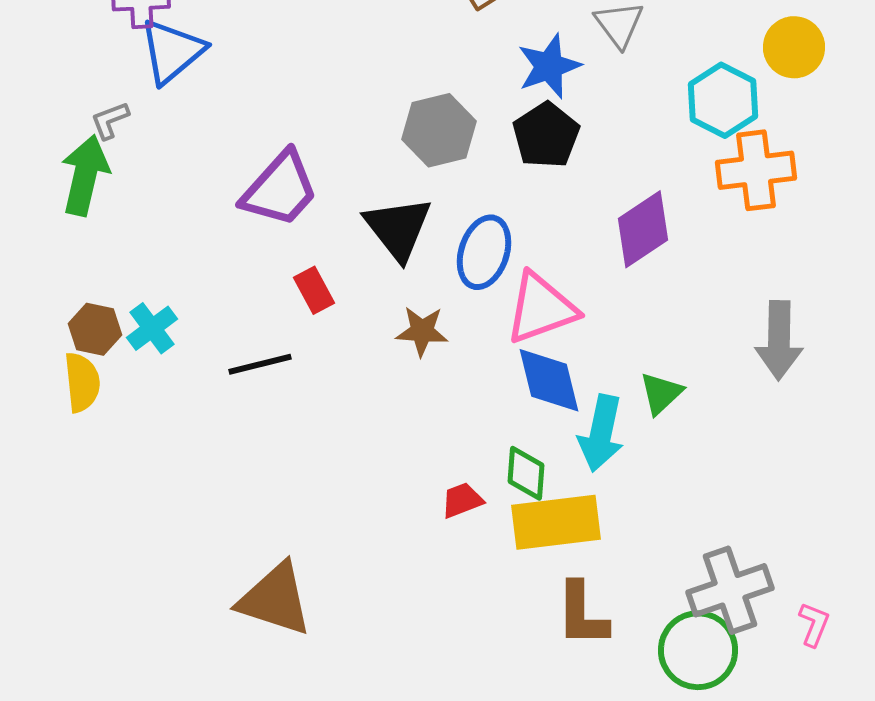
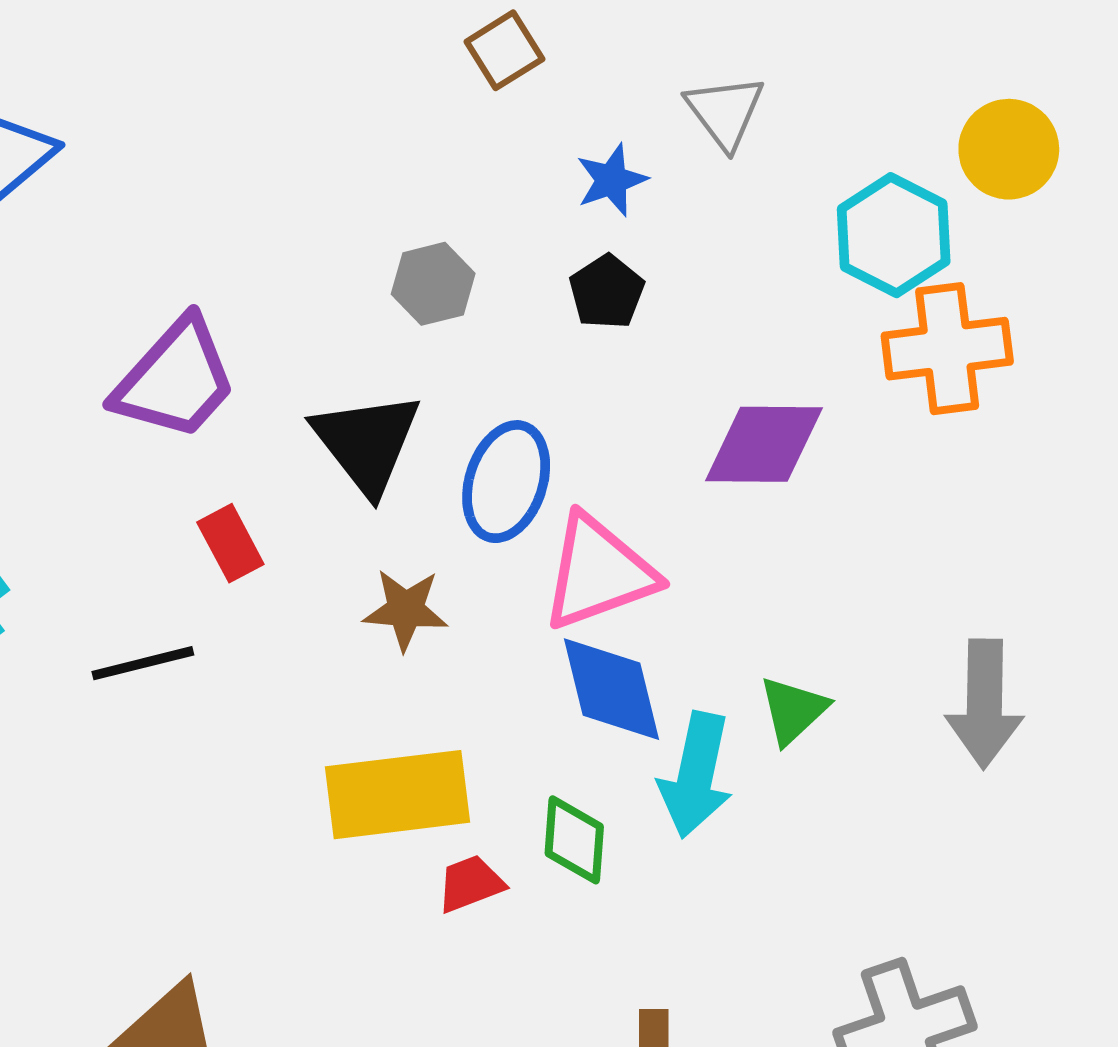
blue star: (549, 66) -> (612, 180), size x0.7
gray hexagon: (439, 130) -> (433, 284), size x0.7
black pentagon: (546, 135) -> (607, 292), size x0.7
purple diamond: (643, 229) -> (764, 444), turned 34
gray arrow: (779, 340) -> (984, 704), moved
yellow rectangle: (556, 522) -> (397, 795), moved

